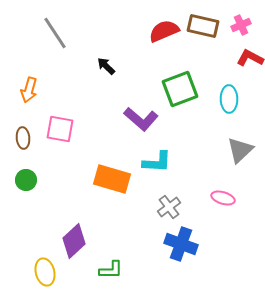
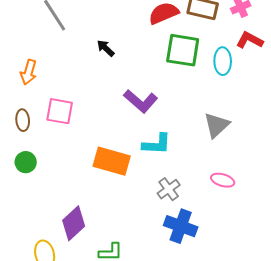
green square: (180, 89) -> (183, 50), moved, turned 30
cyan ellipse: (229, 99) -> (223, 61), moved
gray triangle: (240, 150) -> (217, 125), moved

